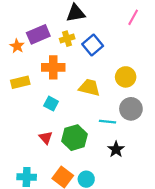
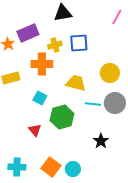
yellow cross: (67, 39) -> (55, 45), moved
blue square: (93, 45) -> (79, 43), turned 36
cyan line: (108, 122) -> (93, 104), moved
green hexagon: (75, 138) -> (62, 117), moved

